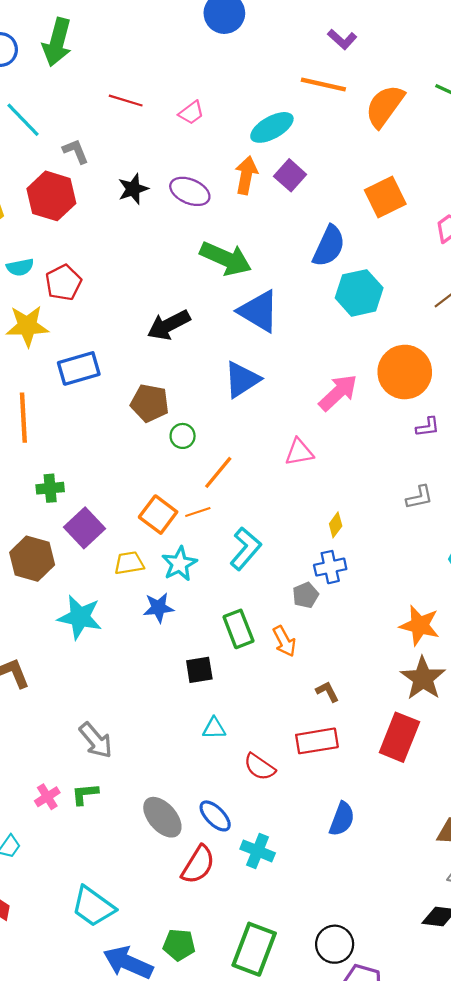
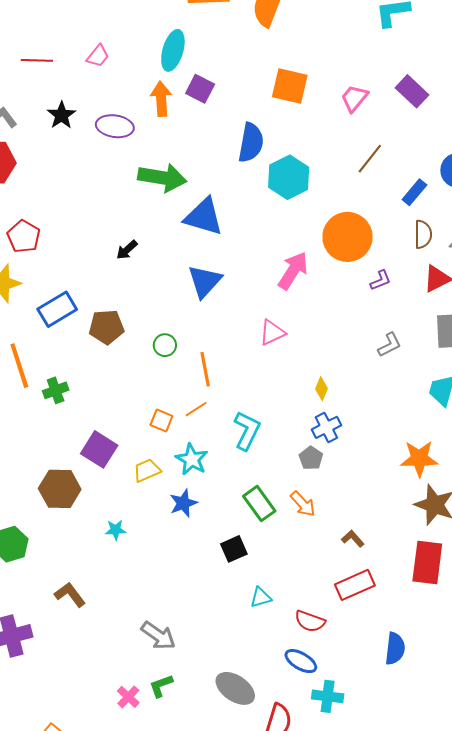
cyan ellipse: (272, 127) -> (173, 50), turned -30
black star: (133, 189) -> (62, 115), moved
orange square: (385, 197) -> (290, 86), turned -36
black arrow: (169, 325) -> (127, 250), size x0.6
brown pentagon: (150, 403) -> (106, 327), moved
orange line: (218, 472) -> (205, 369), turned -36
green cross: (50, 488) -> (56, 390), moved
orange square: (158, 515) -> (161, 421), size x0.7
cyan star: (80, 617) -> (116, 530), size x0.5
blue ellipse: (215, 816) -> (301, 661), moved

